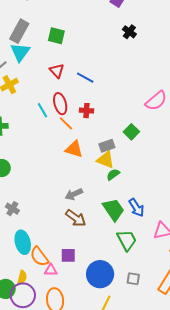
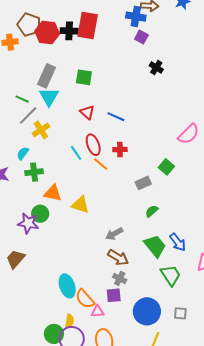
orange triangle: (74, 149) -> (53, 193), moved
yellow triangle: (105, 160) -> (80, 205), moved
gray cross: (12, 209) -> (120, 278), moved

